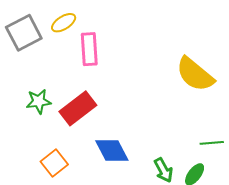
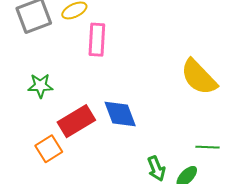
red rectangle: (78, 108) -> (76, 121), moved
blue diamond: (112, 150) -> (120, 114), moved

